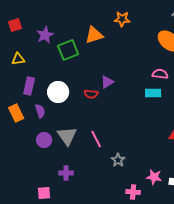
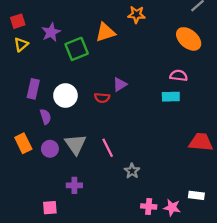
yellow triangle: (18, 59) -> (21, 44), moved, turned -32
orange rectangle: (16, 113) -> (23, 143), moved
pink star: (154, 177) -> (172, 208), moved

